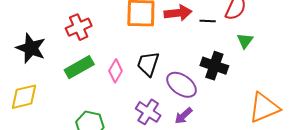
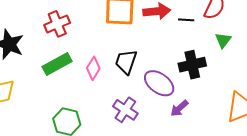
black cross: (214, 66) -> (192, 65), turned -32
purple arrow: (183, 116) -> (179, 108), moved

